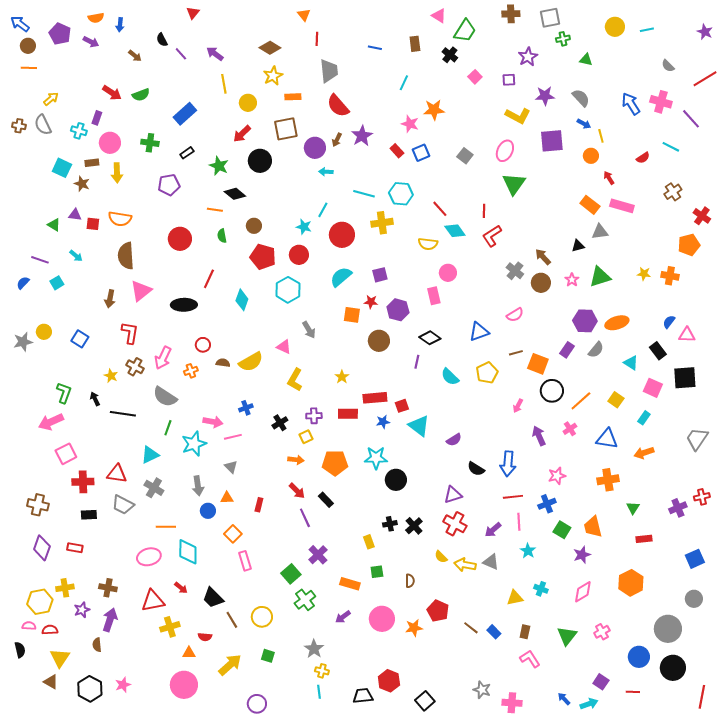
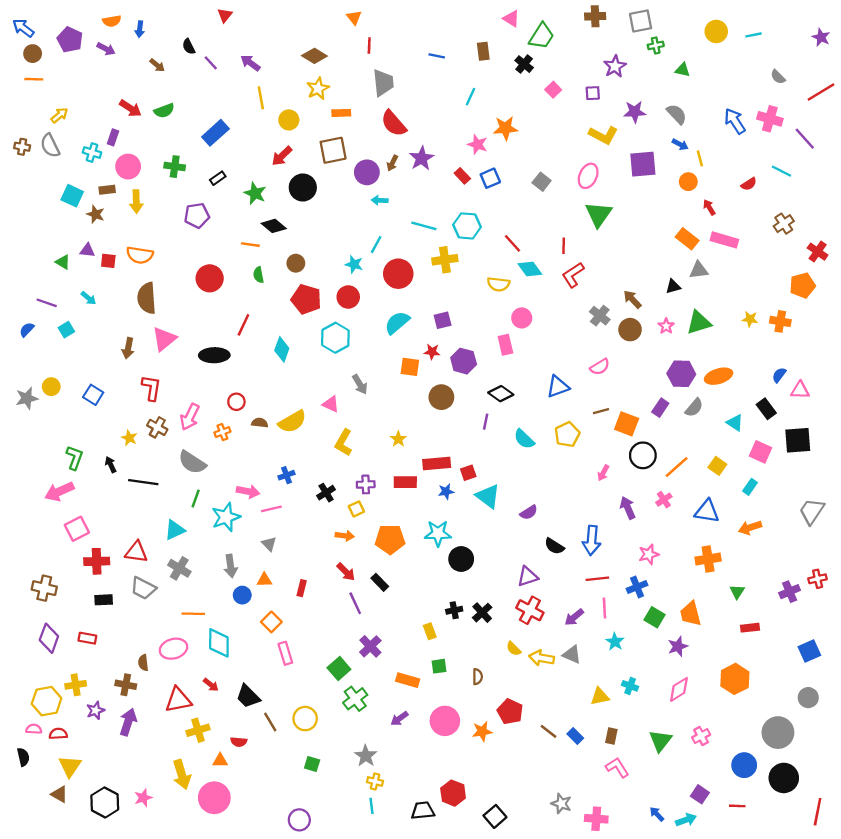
brown semicircle: (97, 645) -> (143, 663), moved
yellow arrow: (230, 665) -> (182, 774), moved, turned 115

